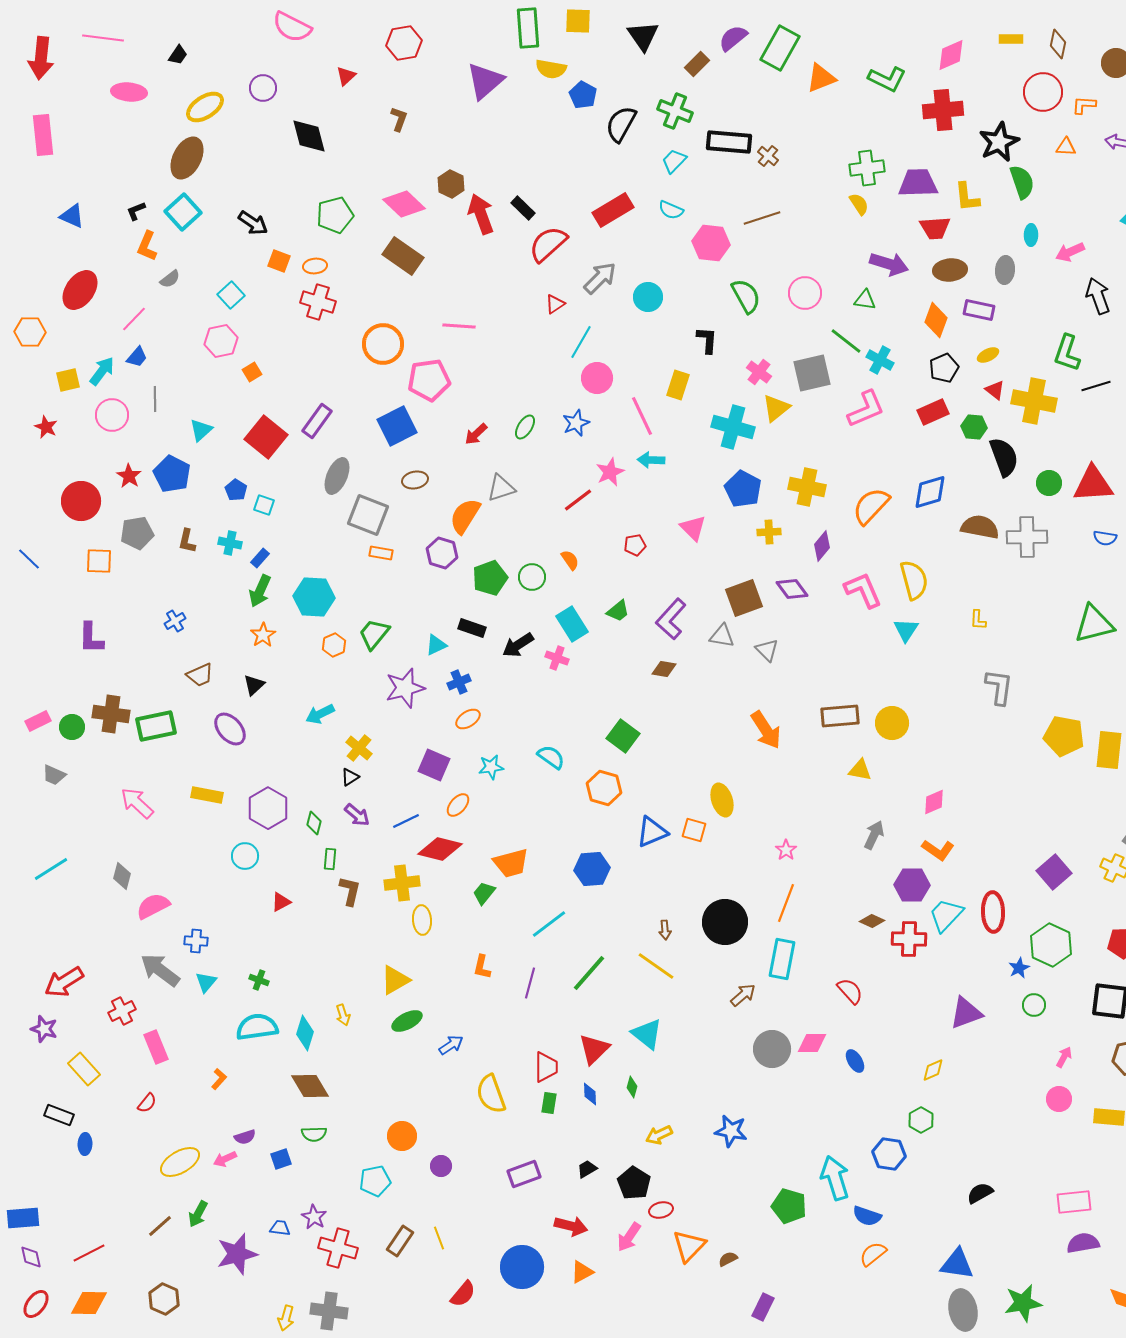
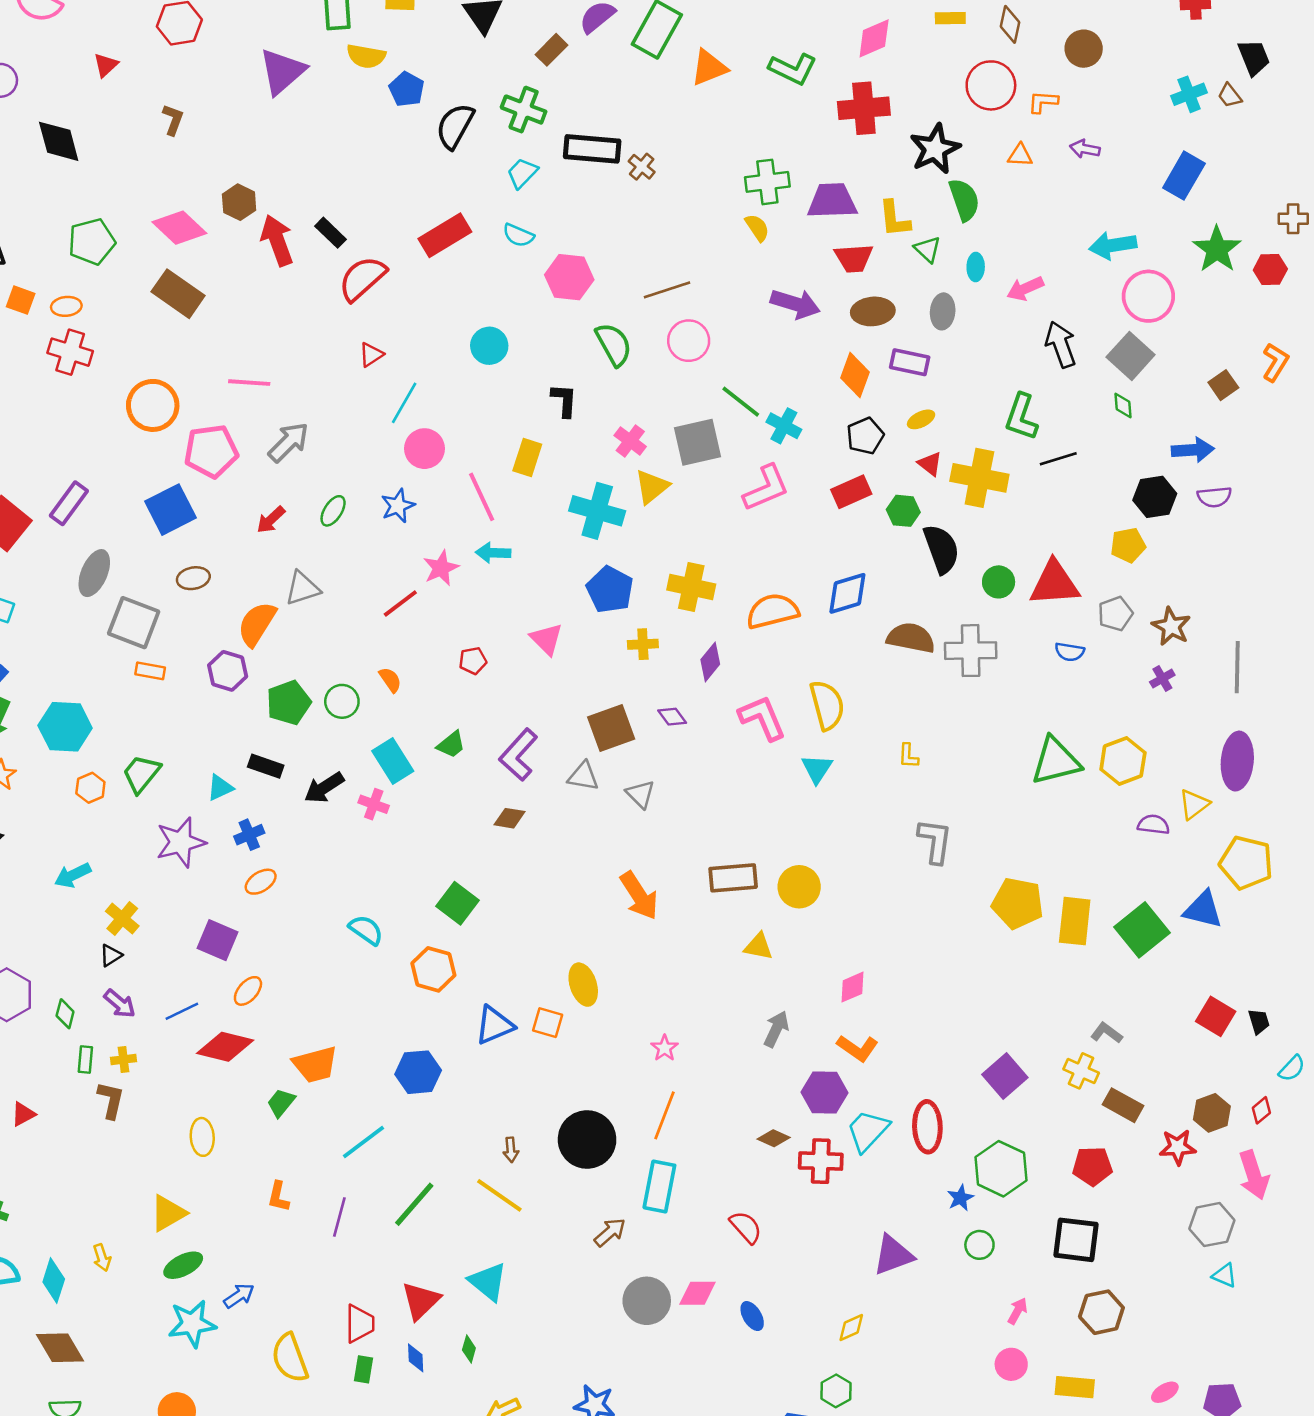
brown line: (762, 218) -> (667, 290), moved
gray arrow: (600, 278) -> (289, 442), moved
green triangle: (865, 300) -> (927, 249), moved, turned 35
orange semicircle: (871, 506) -> (772, 611), turned 33
purple diamond: (792, 589) -> (672, 717), size x0.7
cyan star: (491, 767) -> (192, 1324), moved, size x1.5
yellow cross: (402, 883) -> (123, 1059), moved, size x0.6

